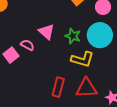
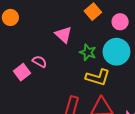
pink triangle: (47, 32) -> (63, 35), moved

